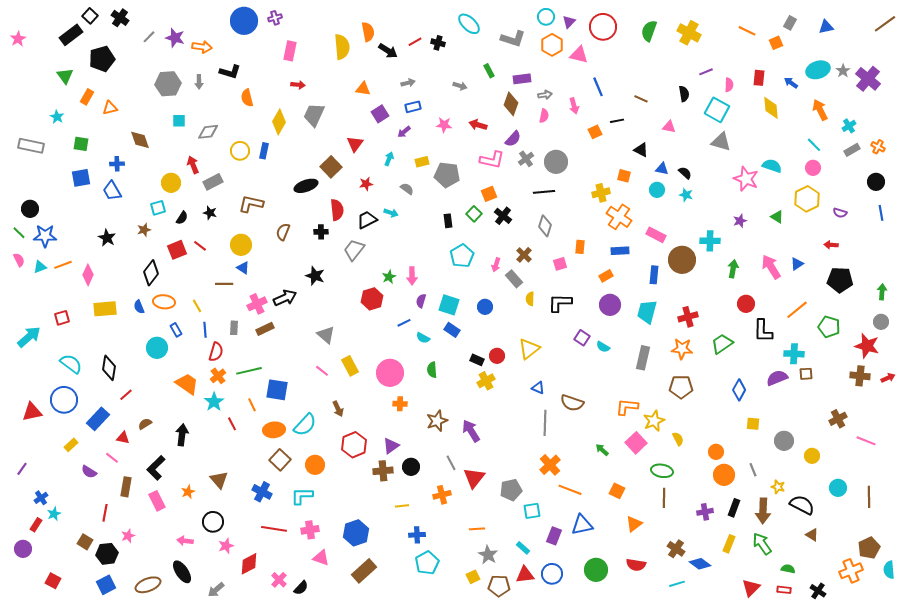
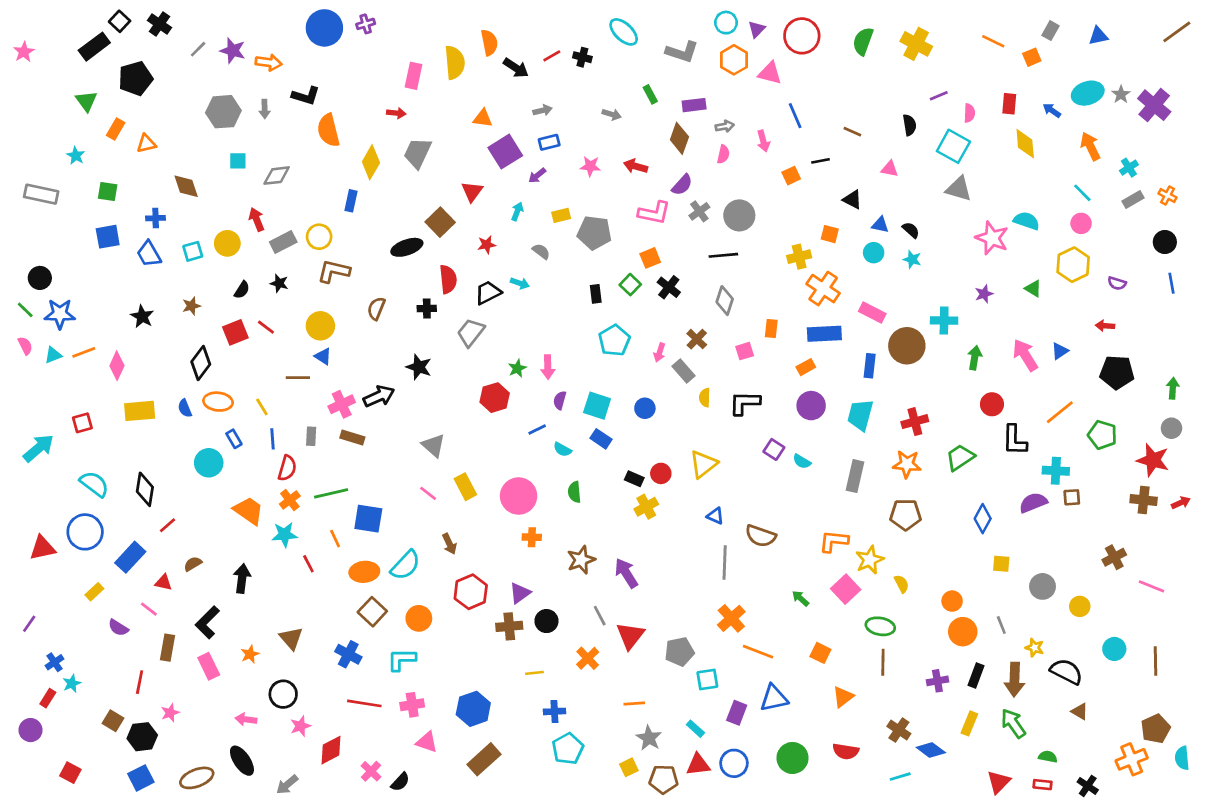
pink rectangle: (290, 51) -> (414, 76), moved
orange semicircle: (247, 98) -> (328, 130), size x1.4
purple square: (380, 114) -> (505, 152), size x1.4
yellow circle: (240, 151) -> (319, 237), moved
cyan square: (158, 208) -> (193, 251), moved
blue rectangle: (620, 251) -> (824, 334), size x1.4
brown rectangle: (265, 329) -> (352, 438), turned 42
cyan star: (214, 402) -> (285, 535), turned 30
orange cross: (442, 495) -> (588, 658), turned -30

